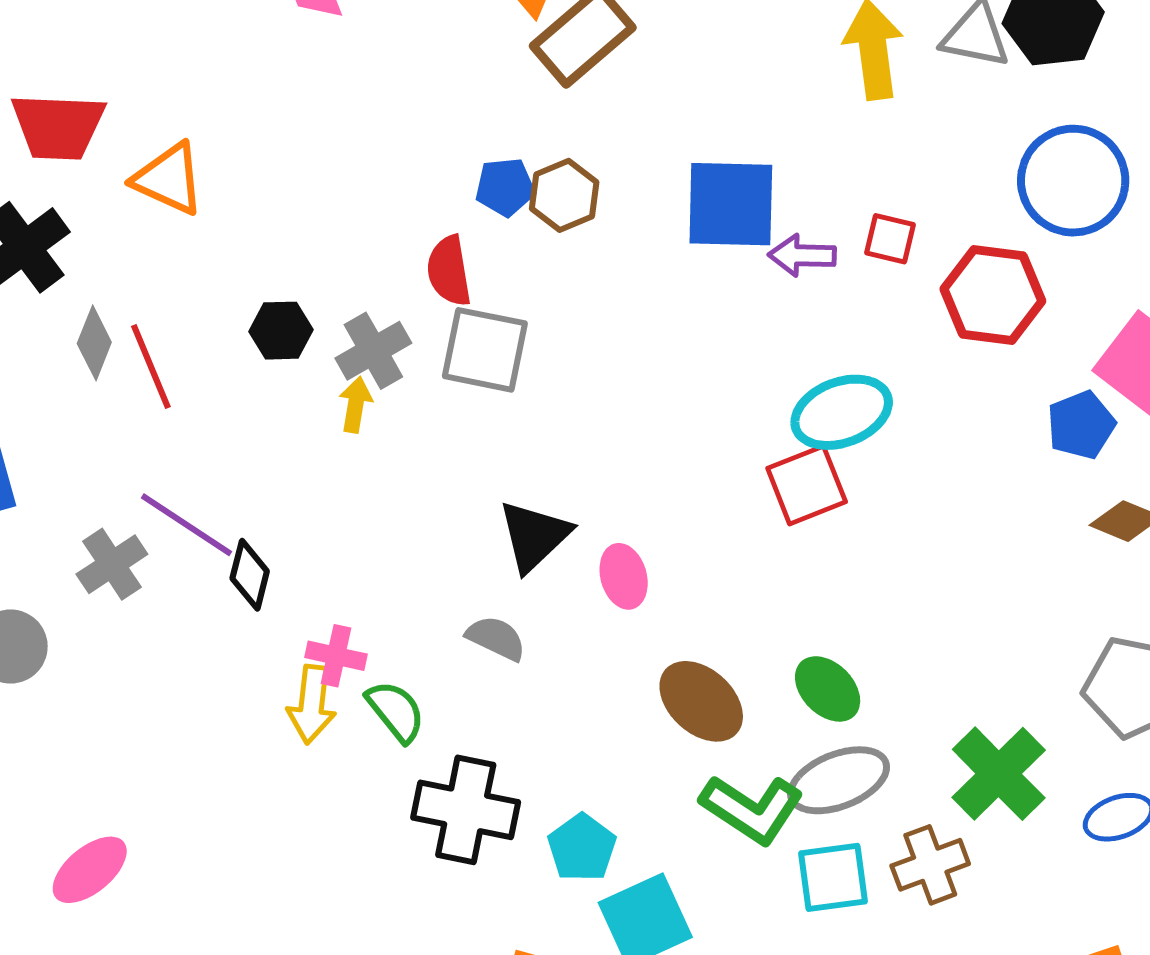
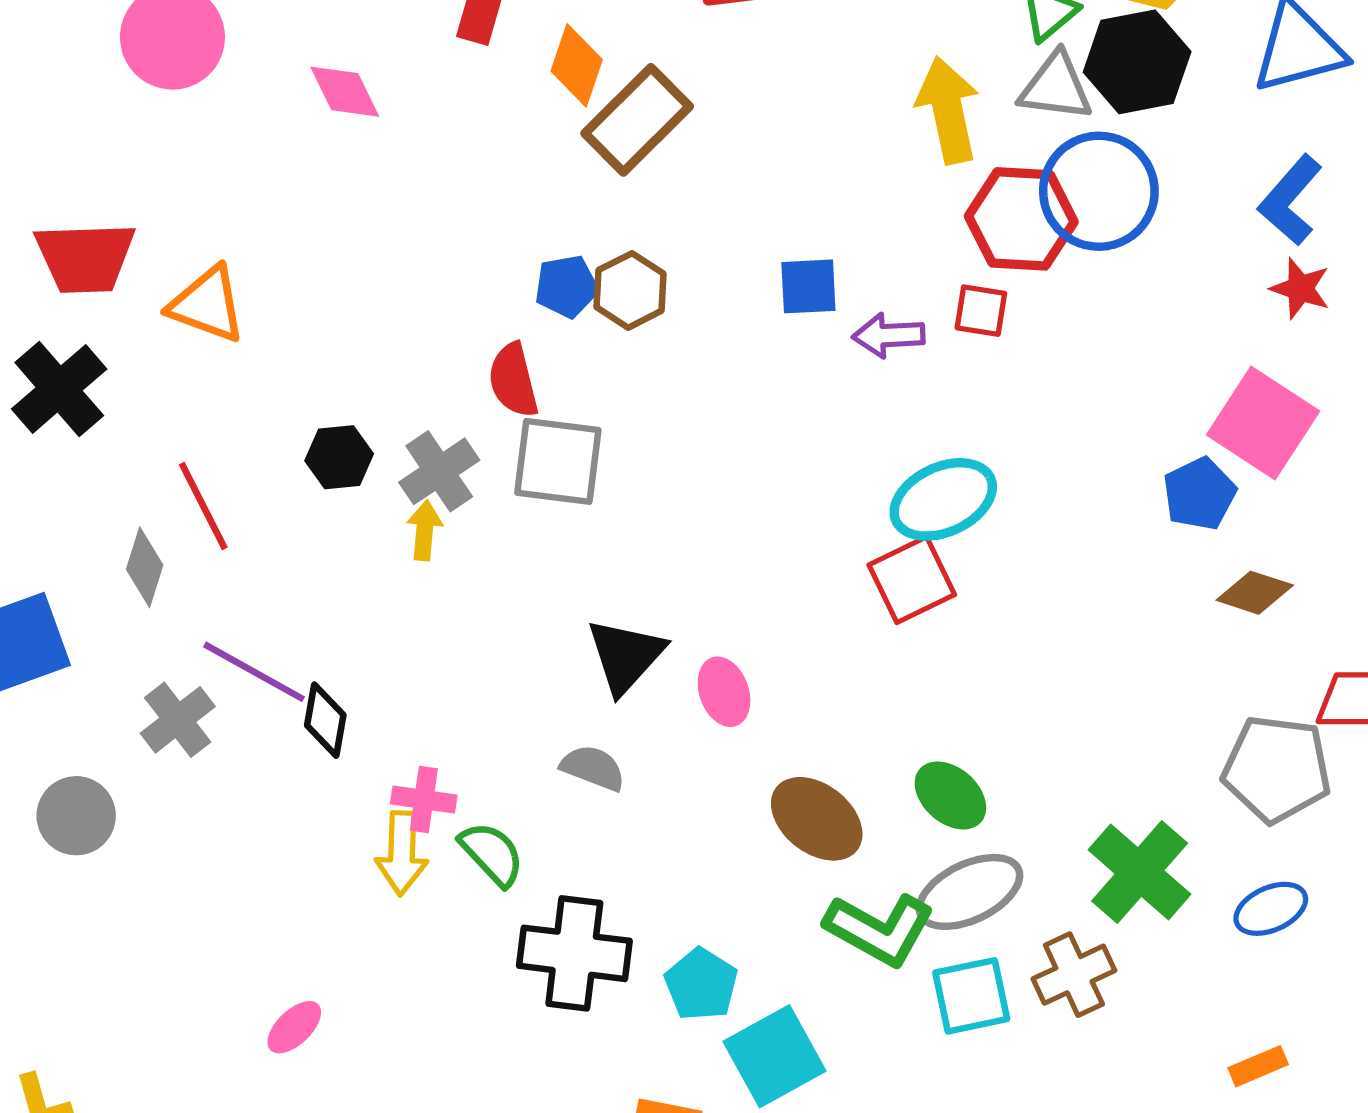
blue circle: (1073, 181) -> (1099, 191), moved
blue square: (731, 204) -> (808, 286), size x0.6
red hexagon: (993, 295) -> (1021, 219), moved
gray diamond: (94, 343) -> (145, 567), moved
pink ellipse: (90, 870) -> (294, 1027), moved, size x0.7

